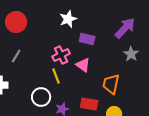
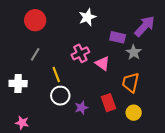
purple rectangle: (87, 39) -> (118, 37), moved
gray star: (131, 54) -> (134, 52), moved
yellow line: (56, 76) -> (56, 74), moved
red rectangle: (89, 104) -> (108, 103), turned 60

